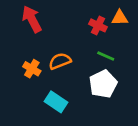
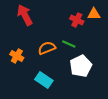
green line: (106, 56) -> (69, 44), moved
orange cross: (32, 69) -> (17, 56), moved

